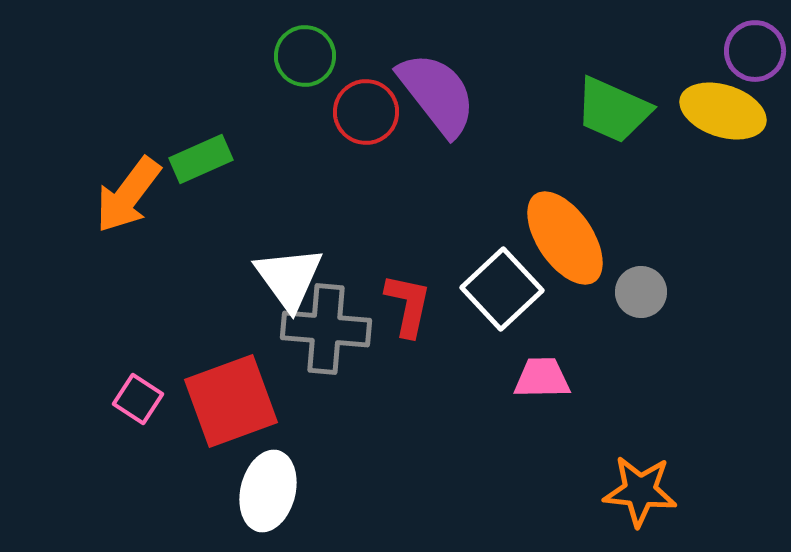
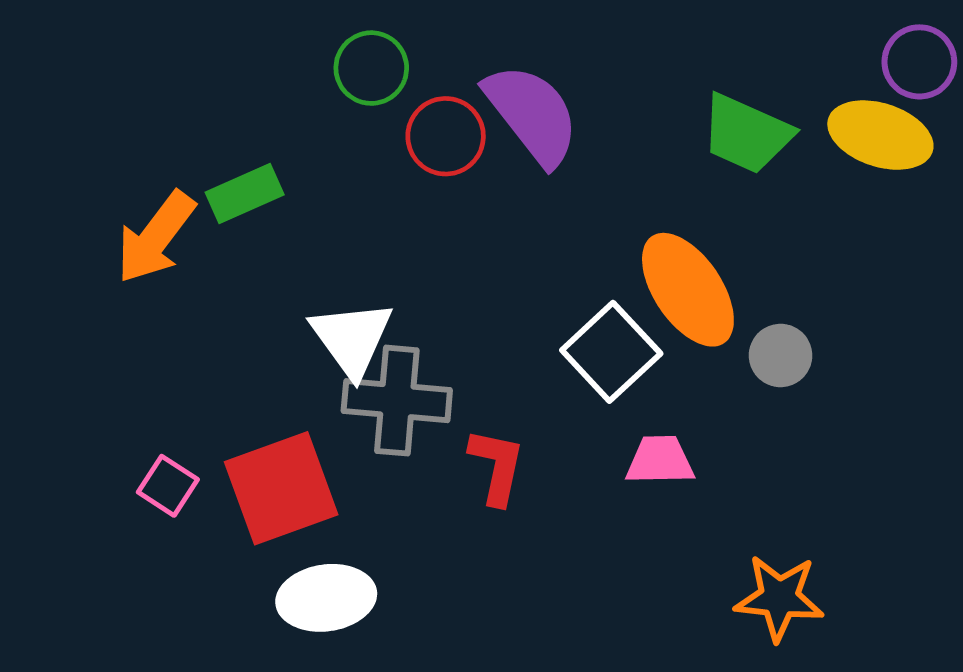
red L-shape: (408, 305) -> (497, 466), moved
white ellipse: (268, 491) -> (326, 598), turned 68

